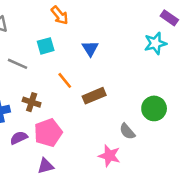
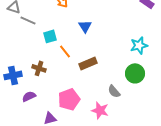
cyan star: (155, 43) -> (139, 45), moved
cyan square: (46, 46) -> (50, 36), moved
gray line: (18, 64) -> (28, 20), moved
pink pentagon: (48, 133) -> (69, 99), moved

